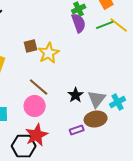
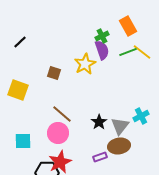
brown square: (31, 46) -> (54, 73), turned 32
yellow star: (49, 53) -> (85, 64), moved
cyan cross: (118, 102) -> (141, 116), moved

